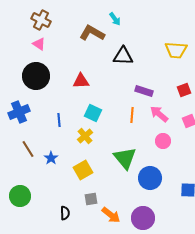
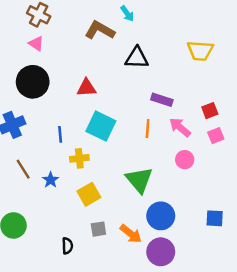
red square: (184, 90) -> (210, 111), moved
cyan square: (93, 113) -> (101, 126), size x1.4
yellow cross: (85, 136) -> (79, 158), moved, turned 35
blue circle: (150, 178) -> (161, 216), moved
orange arrow: (111, 215) -> (131, 234), moved

